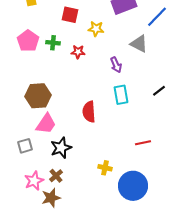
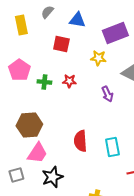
yellow star: (96, 29) -> (98, 58), moved
green cross: (53, 43) -> (44, 82), moved
cyan rectangle: (121, 95) -> (112, 147), moved

